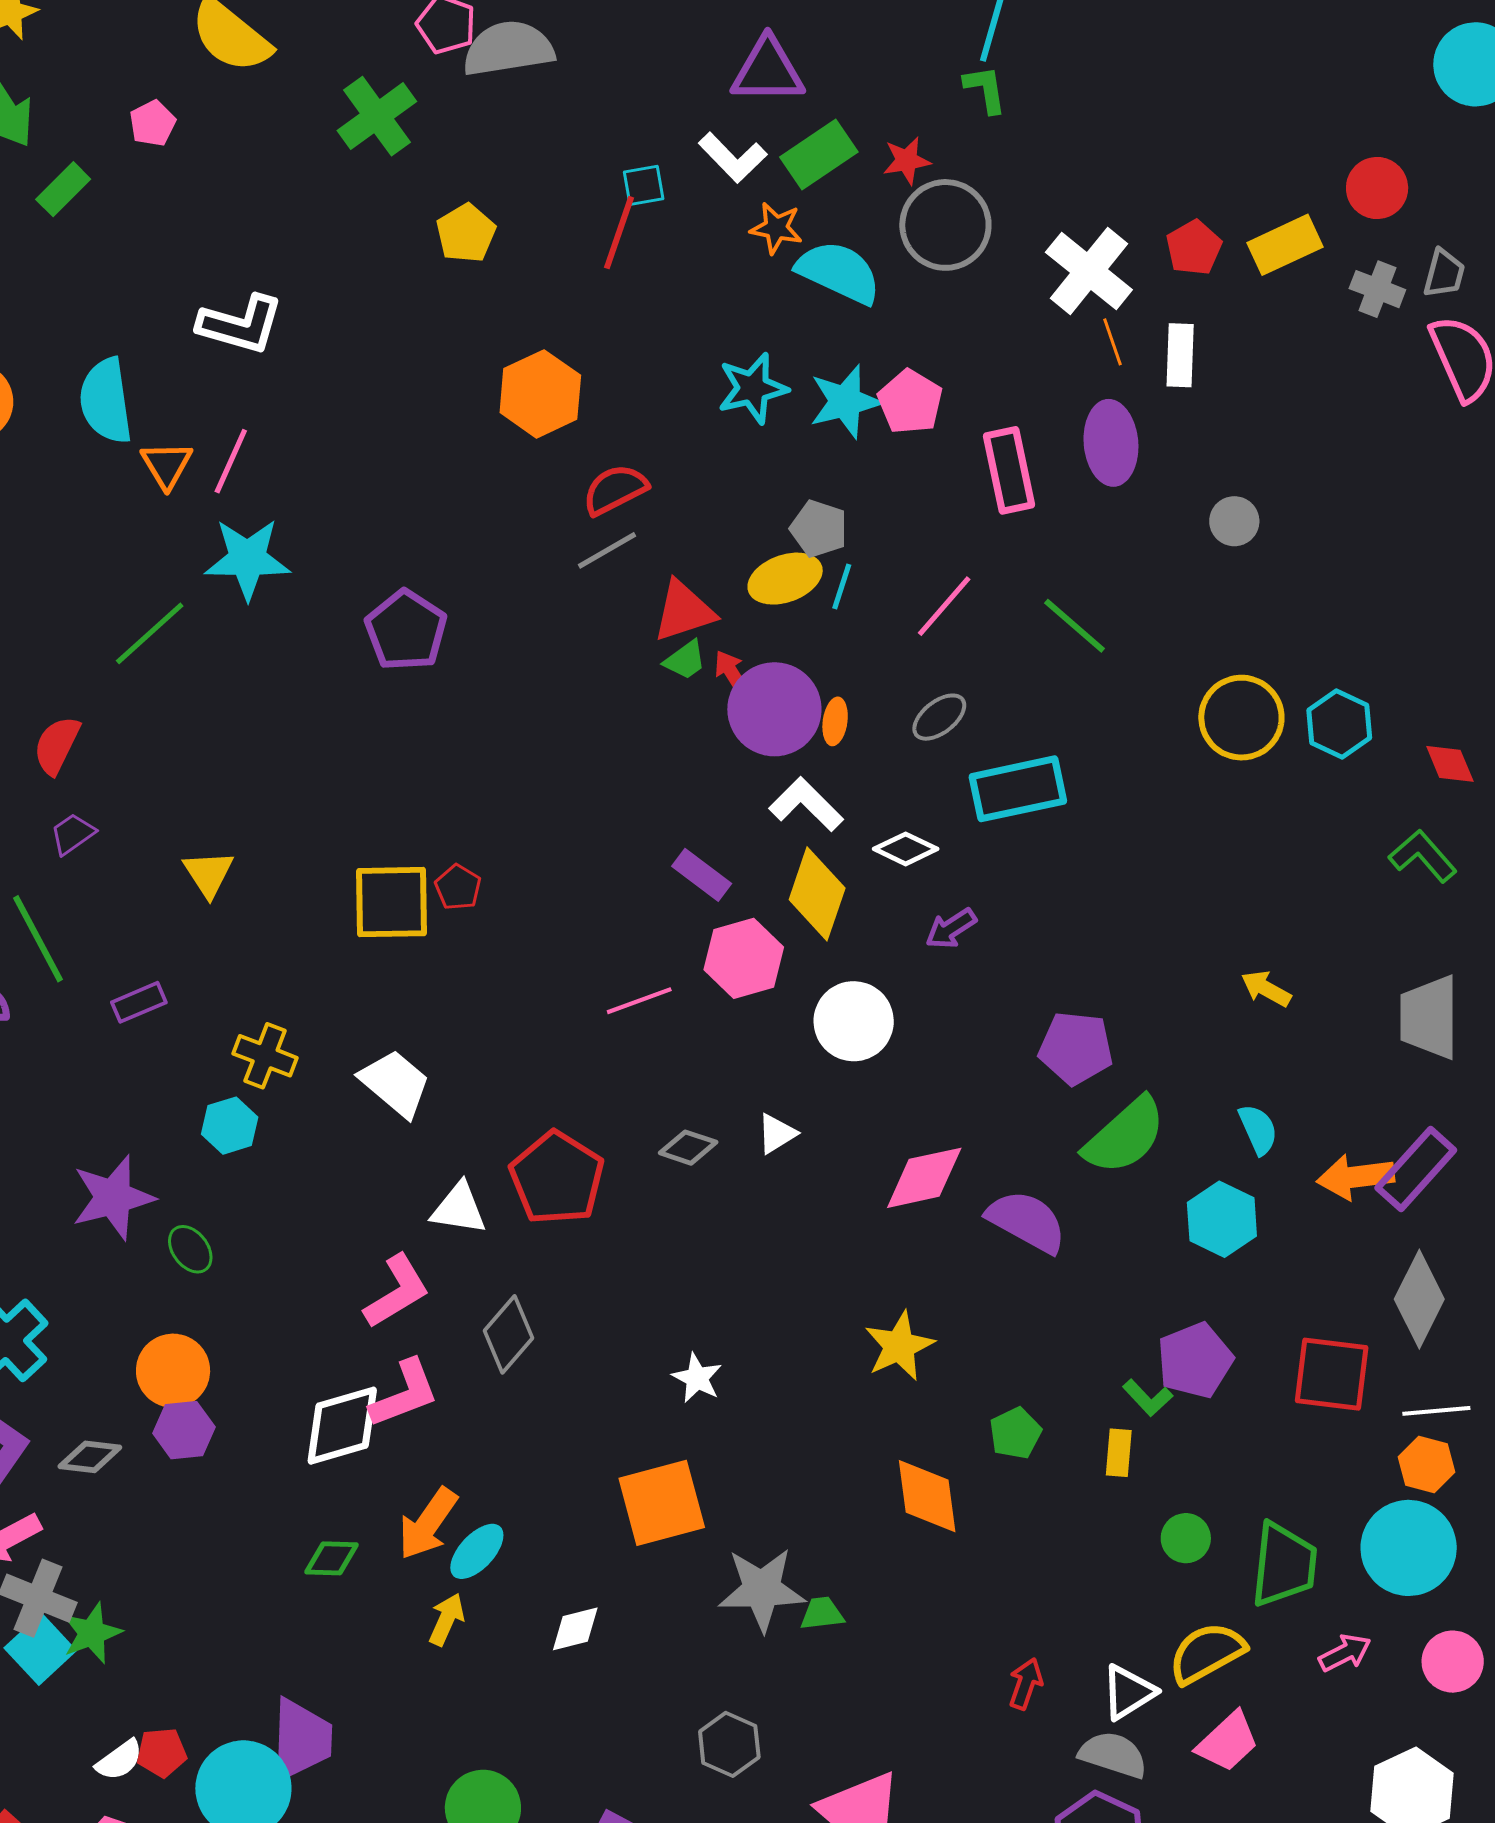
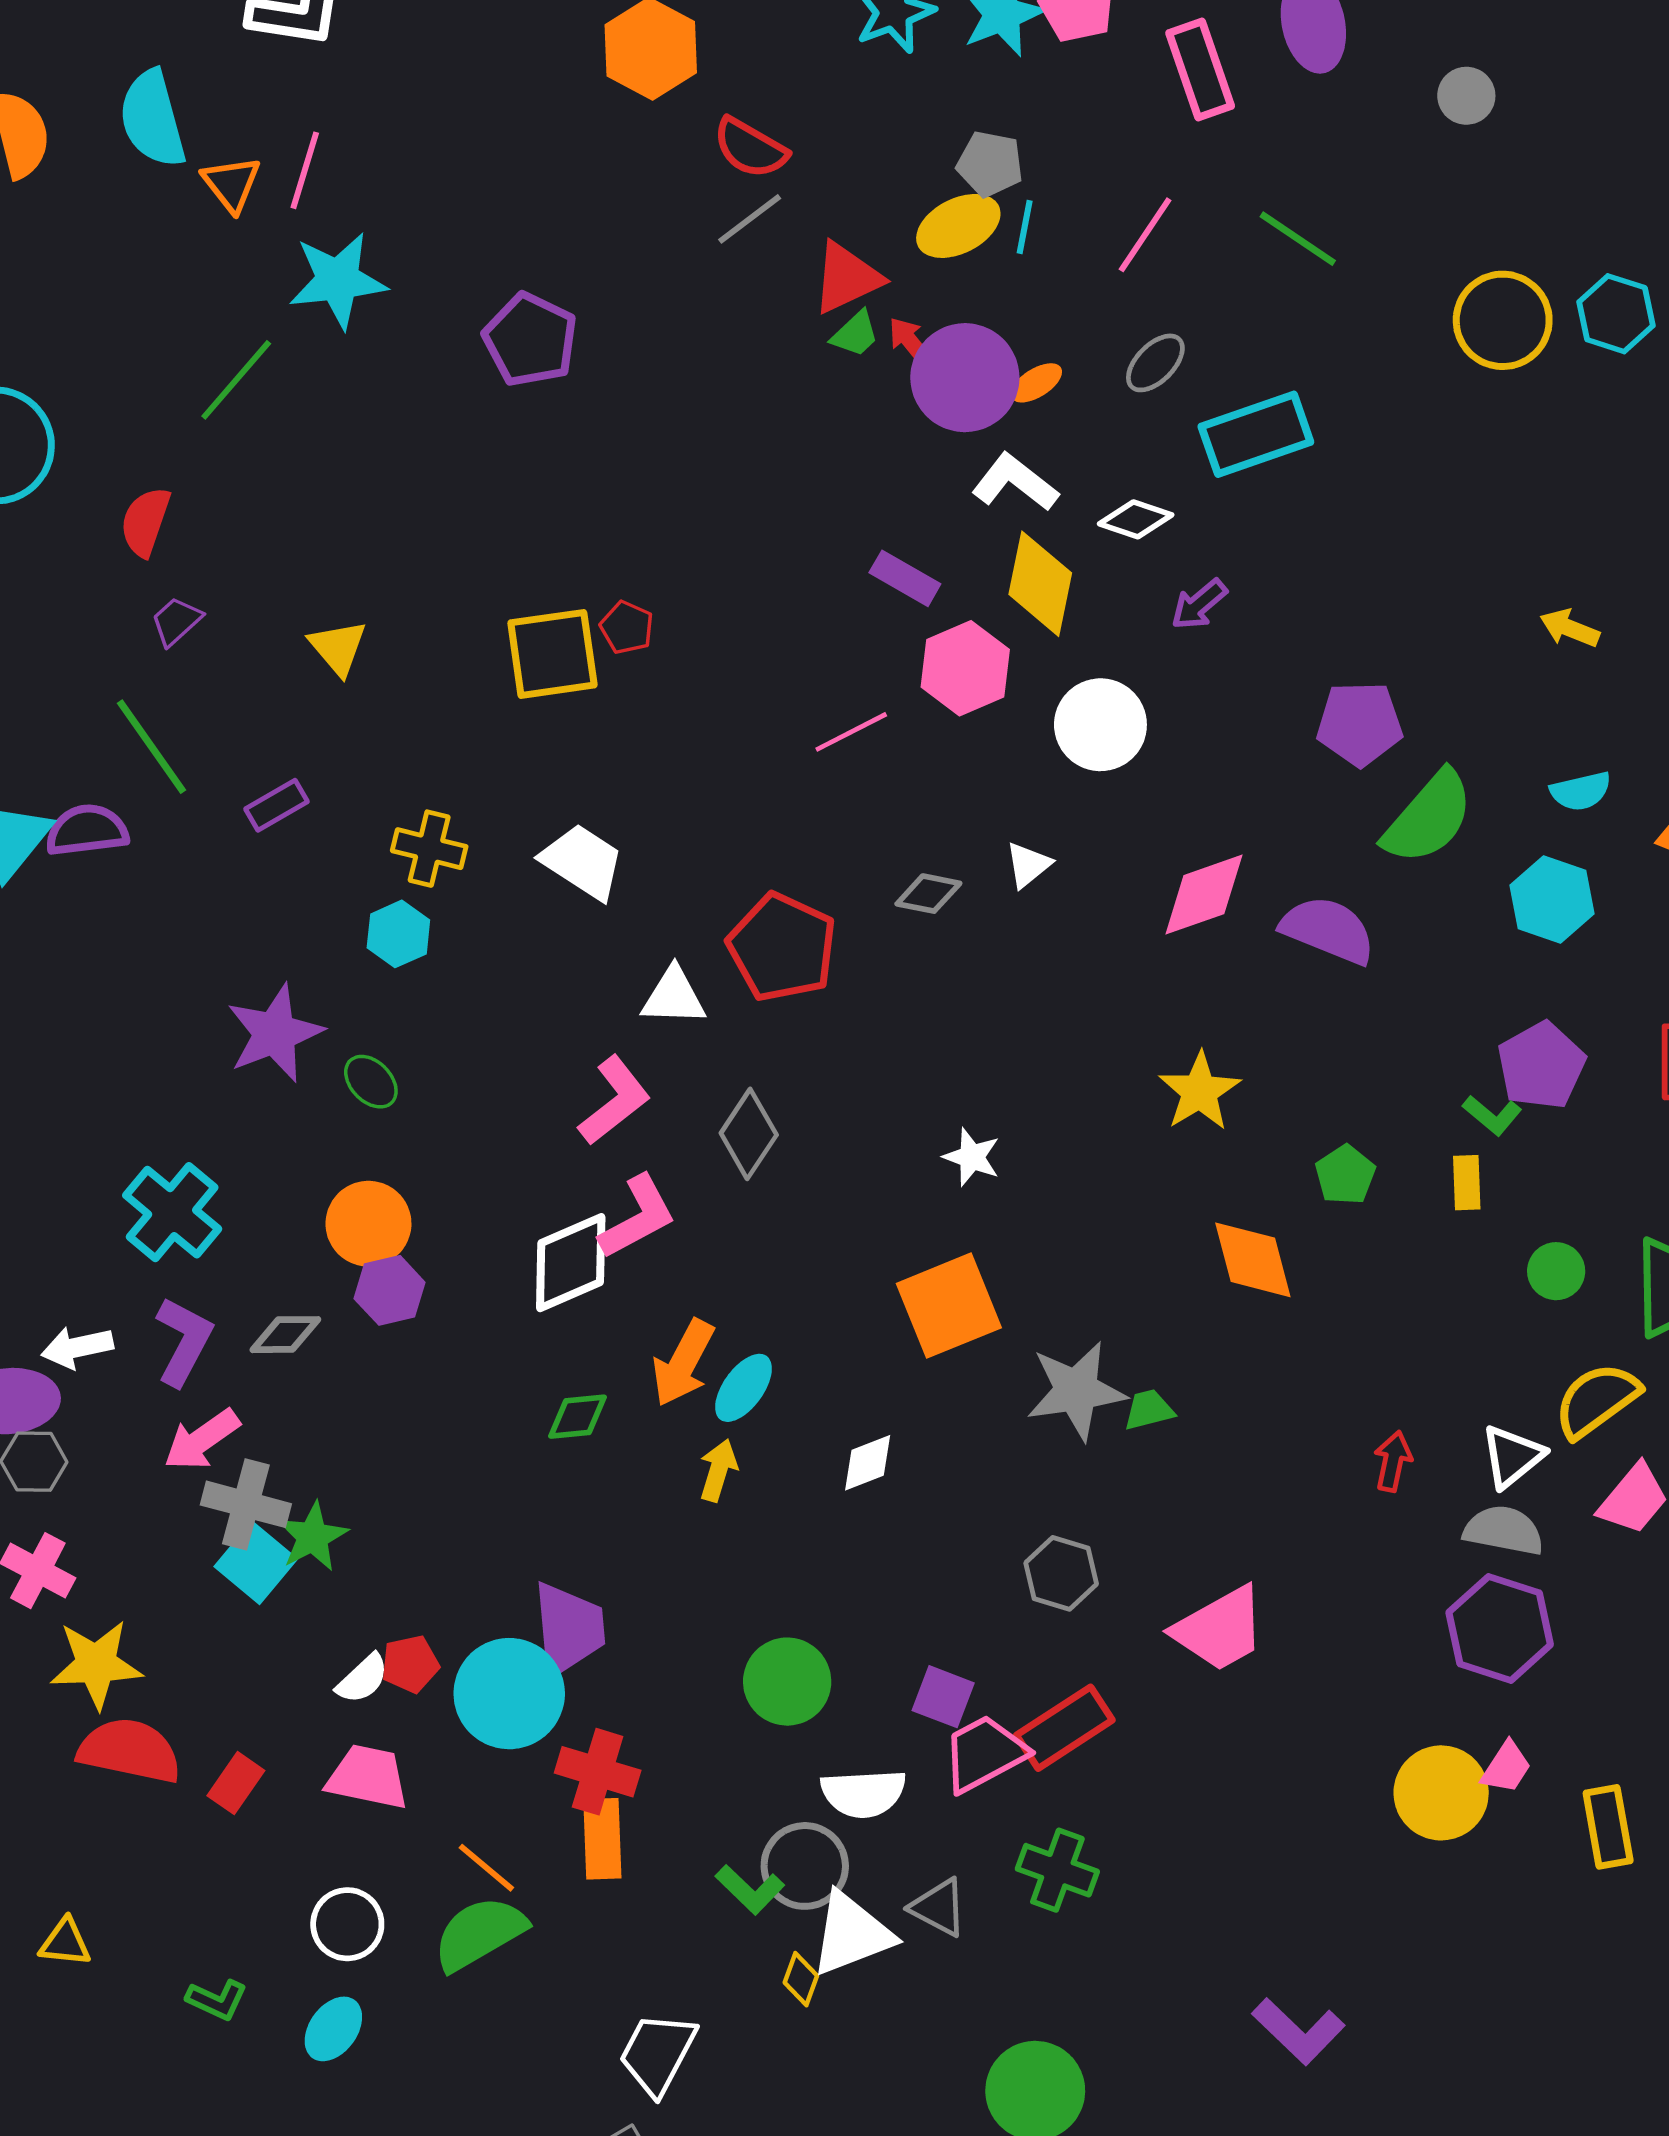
red semicircle: (615, 490) -> (750, 148), turned -116
orange ellipse: (835, 721) -> (1036, 383), turned 57
cyan semicircle: (1258, 1129) -> (1581, 791), turned 108

